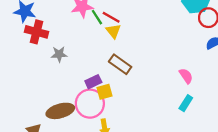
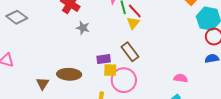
pink semicircle: (186, 76) -> (181, 78), turned -64
pink circle: (90, 104) -> (124, 80), moved

